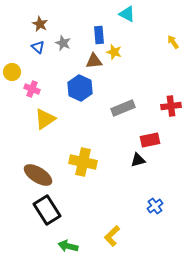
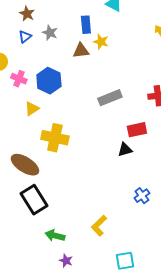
blue triangle: (38, 47) -> (25, 37), turned 40
blue hexagon: (80, 88) -> (49, 81), moved
yellow triangle: (45, 119) -> (32, 109), size x0.7
yellow cross: (83, 162) -> (55, 138), moved

